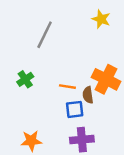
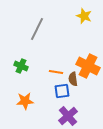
green cross: (25, 79) -> (21, 66), turned -32
purple cross: (82, 140) -> (68, 116), turned -36
orange star: (31, 141) -> (25, 101), moved

